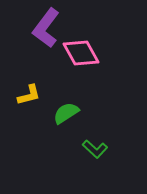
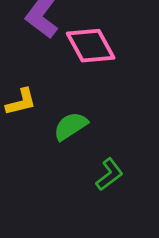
green L-shape: (95, 149) -> (109, 174), turned -80

